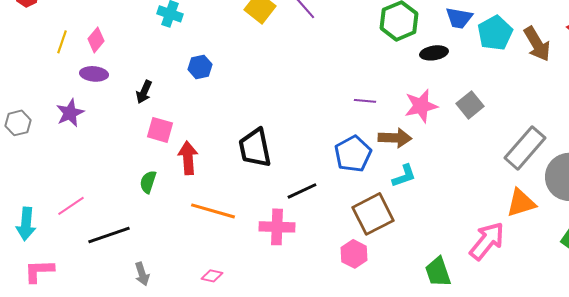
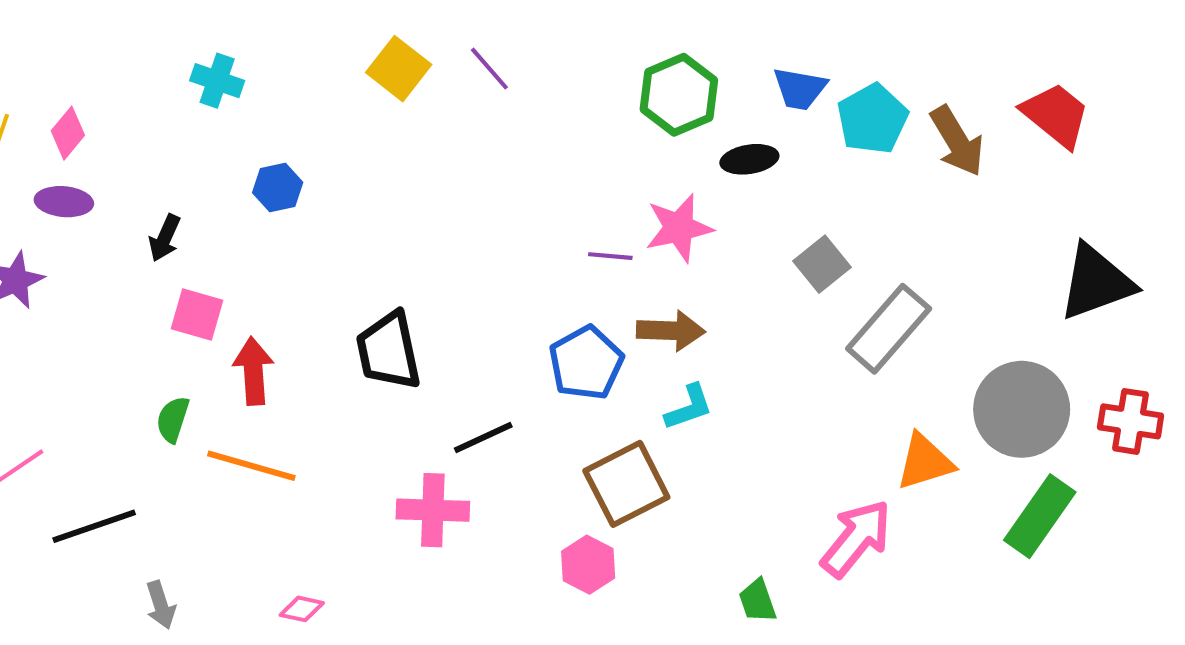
pink star: (421, 106) -> (679, 228), moved
gray rectangle: (525, 148) -> (889, 329), moved
orange line: (213, 211) -> (251, 466), moved
green trapezoid: (438, 272) -> (757, 601), size x0.7

